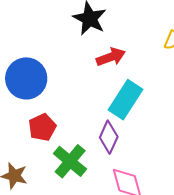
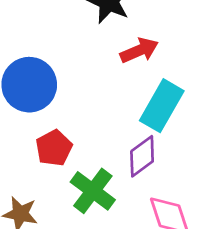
purple diamond: (109, 137) -> (142, 156), turned 32

